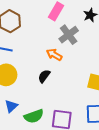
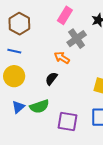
green semicircle: (34, 116) -> (39, 106), moved

